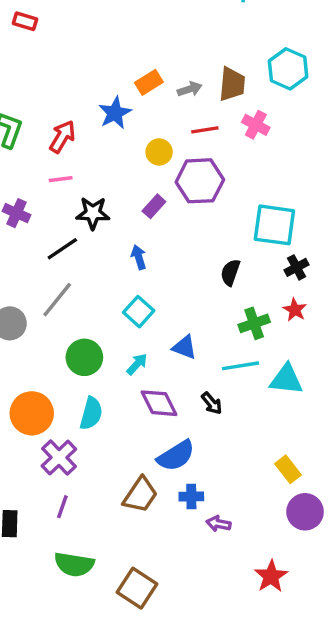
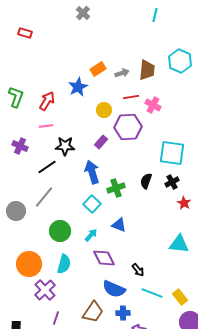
pink cross: (256, 125) -> (153, 105), moved
blue arrow: (139, 257) -> (92, 172), size x1.6
black cross: (297, 267) -> (172, 182), moved
green cross: (254, 323) -> (116, 188), moved
cyan line: (241, 366) -> (152, 293), moved, turned 30
black arrow: (212, 403) -> (138, 270), moved
blue semicircle: (176, 456) -> (114, 289), turned 55
purple line: (62, 507) -> (56, 318), moved

